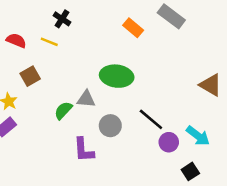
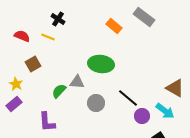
brown triangle: (211, 85) -> (175, 88), moved
purple L-shape: (84, 150) -> (47, 122), moved

